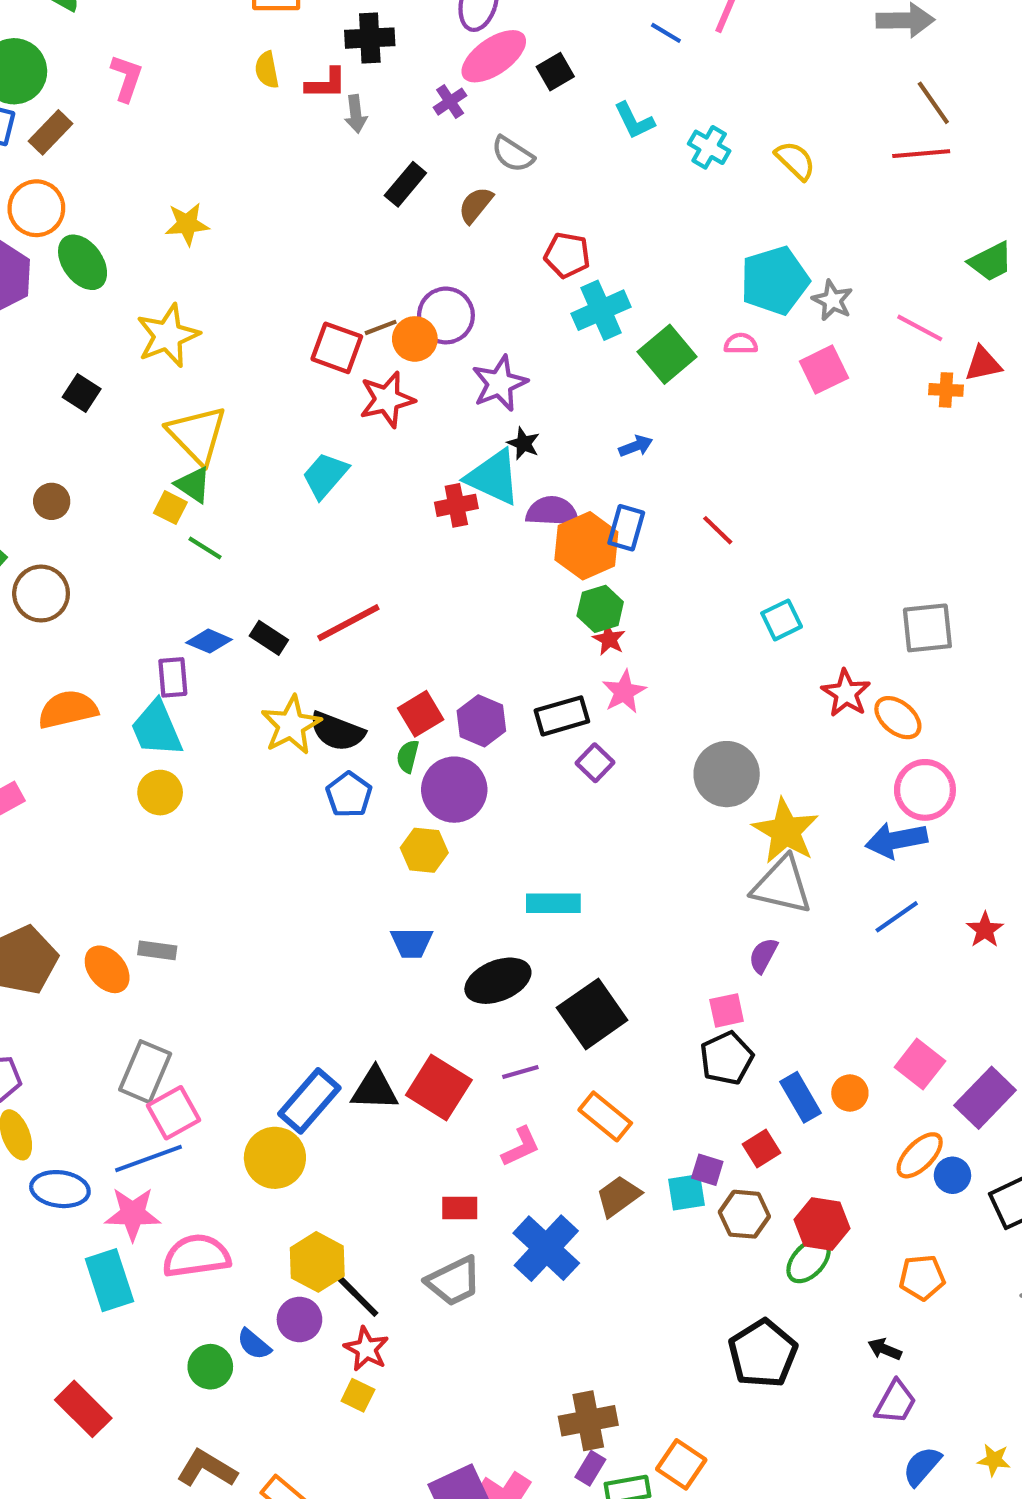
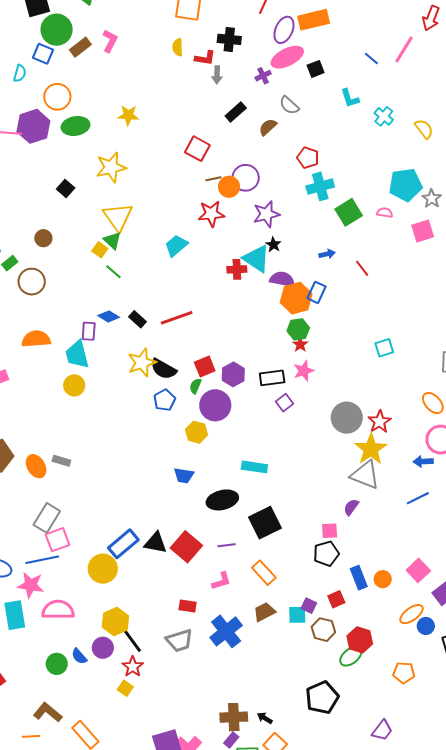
brown rectangle: (50, 132) -> (80, 47), moved
green ellipse: (83, 262) -> (76, 126), turned -72
red square: (337, 348) -> (197, 149), moved
red line: (718, 530) -> (362, 268), moved
red star: (846, 693) -> (380, 422), moved
blue arrow: (896, 840) -> (423, 461), size x0.7
black arrow: (885, 1349) -> (265, 718), moved

